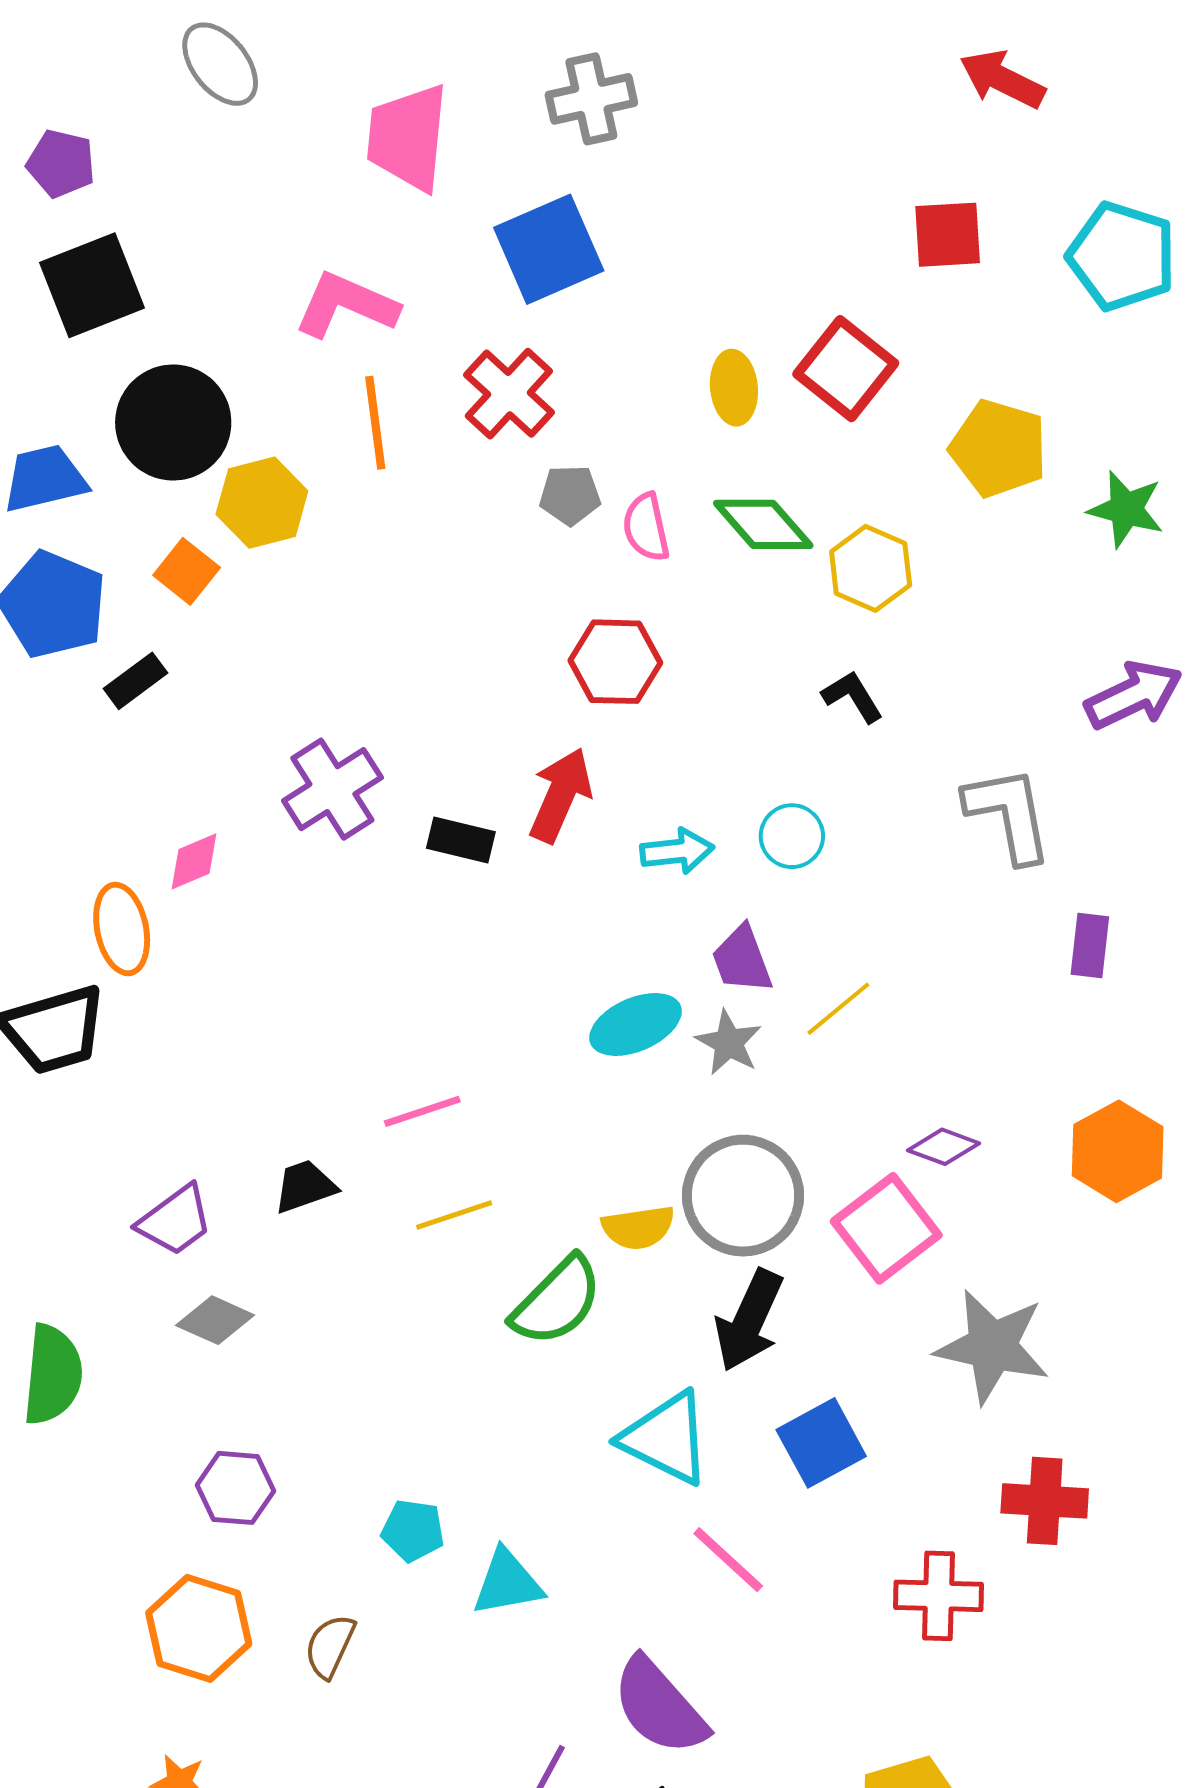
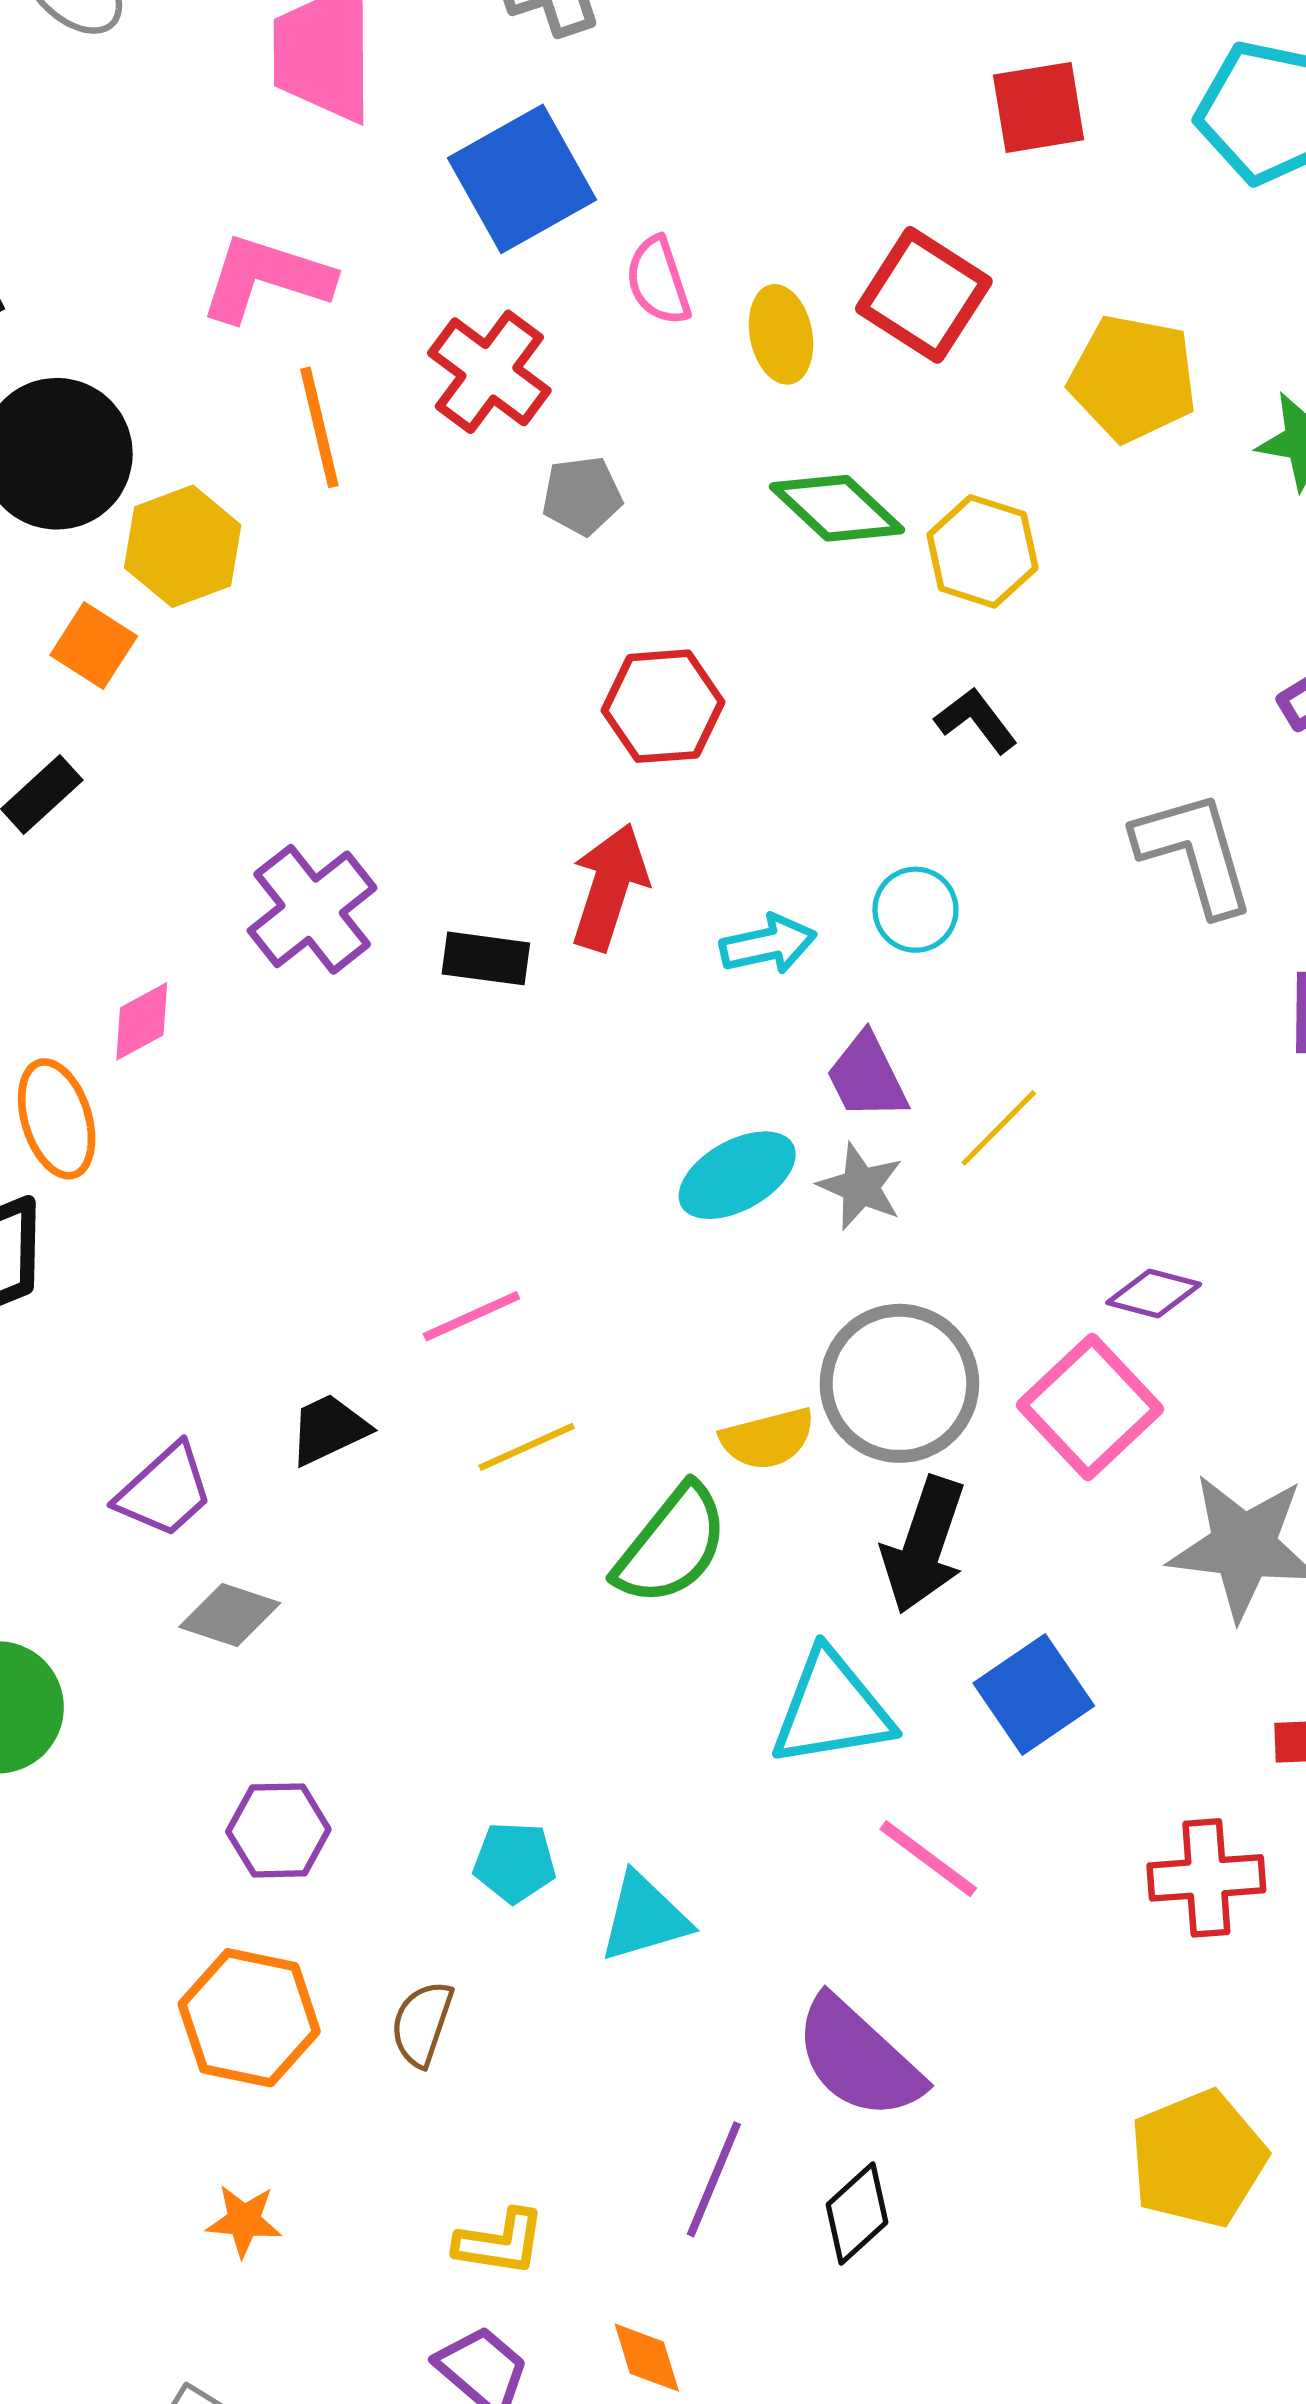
pink semicircle: (646, 527) -> (658, 281), moved
cyan triangle: (666, 1438) -> (832, 1709), turned -30

